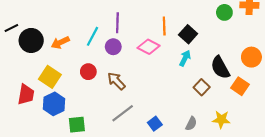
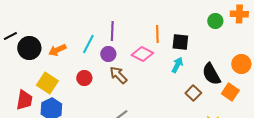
black square: (188, 34) -> (180, 42), turned -36
brown arrow: (116, 81) -> (118, 75), moved

